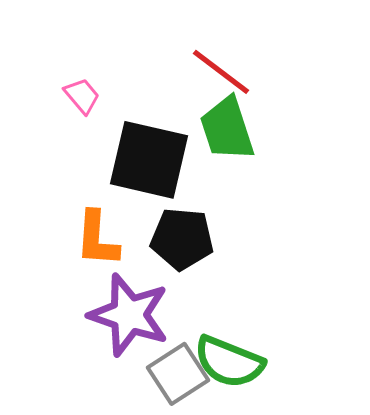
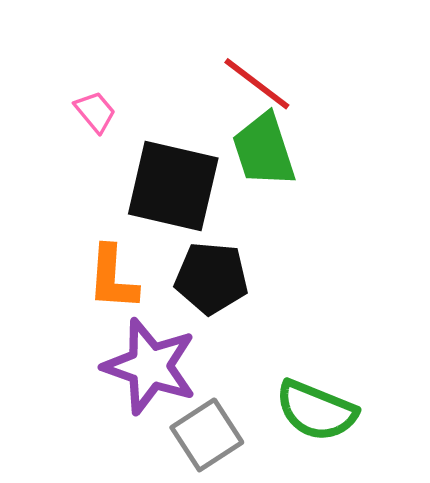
green semicircle: (229, 362) -> (316, 411), moved

